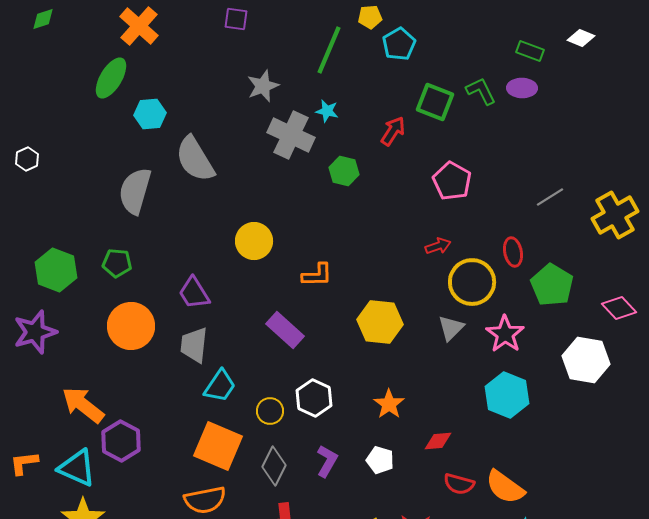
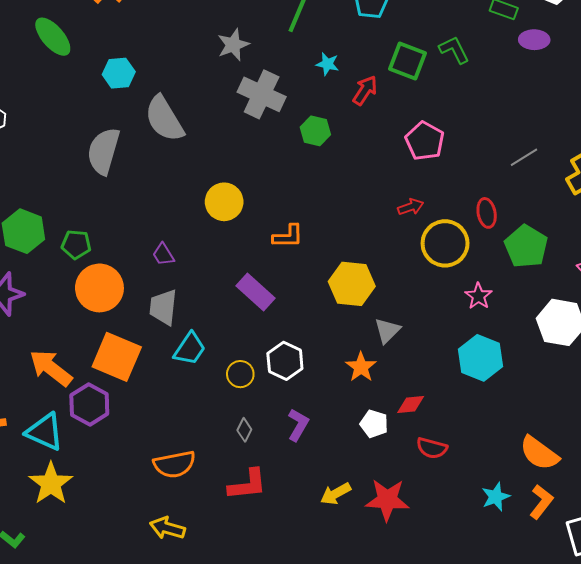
green ellipse: (111, 78) -> (53, 37), moved, turned -72
purple ellipse: (522, 88) -> (534, 40), moved
cyan star: (327, 111) -> (327, 64), moved
green pentagon: (117, 263) -> (76, 244), moved
purple trapezoid: (194, 293) -> (163, 255), size x0.7
gray triangle: (451, 328) -> (387, 331), moved
pink star: (505, 334) -> (478, 296), size x0.7
orange square: (218, 446) -> (117, 357), moved
white pentagon: (380, 460) -> (374, 424), moved
gray diamond: (274, 466) -> (244, 430), size x0.6
orange semicircle: (505, 487) -> (539, 453), moved

